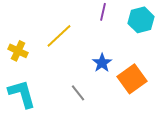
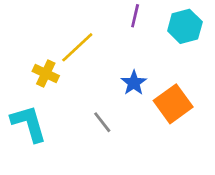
yellow cross: (18, 51) -> (46, 74), moved

